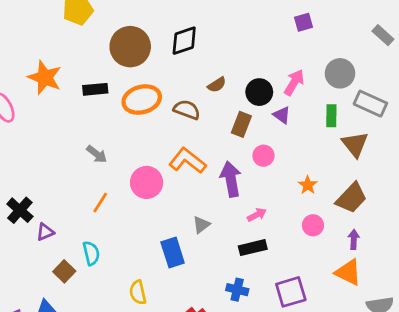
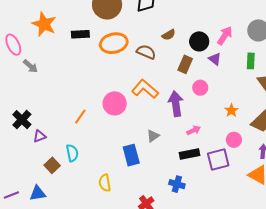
gray arrow: (97, 154) -> (30, 66), moved
purple square: (291, 292) -> (218, 160), moved

